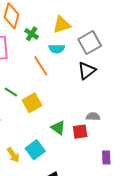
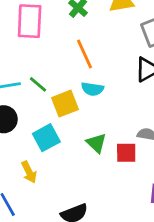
cyan semicircle: (57, 49) -> (92, 89), moved
cyan square: (35, 150) -> (46, 138), moved

